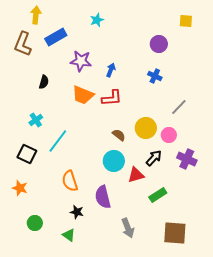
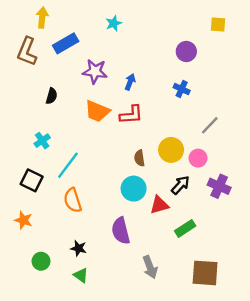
brown semicircle: (119, 135) -> (139, 158), turned -136
orange semicircle: (70, 181) -> (73, 200), moved
black star: (77, 212) -> (79, 248), moved

